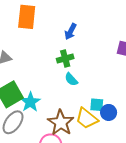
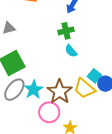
cyan star: (30, 102) -> (34, 90), moved
cyan square: (97, 105) -> (94, 76), turned 32

